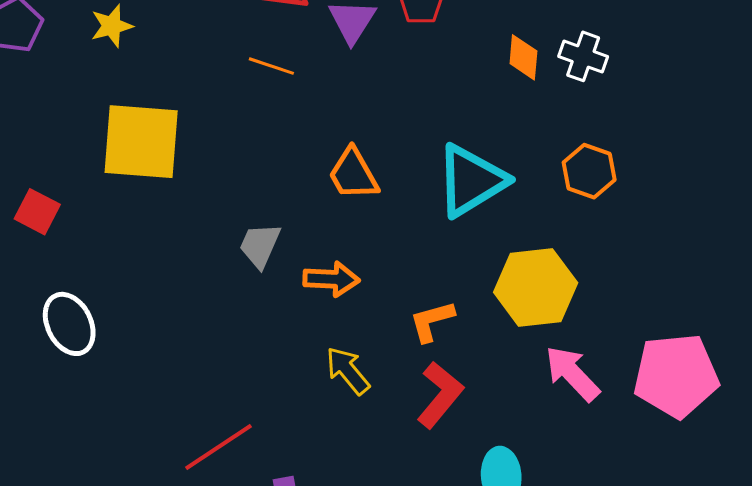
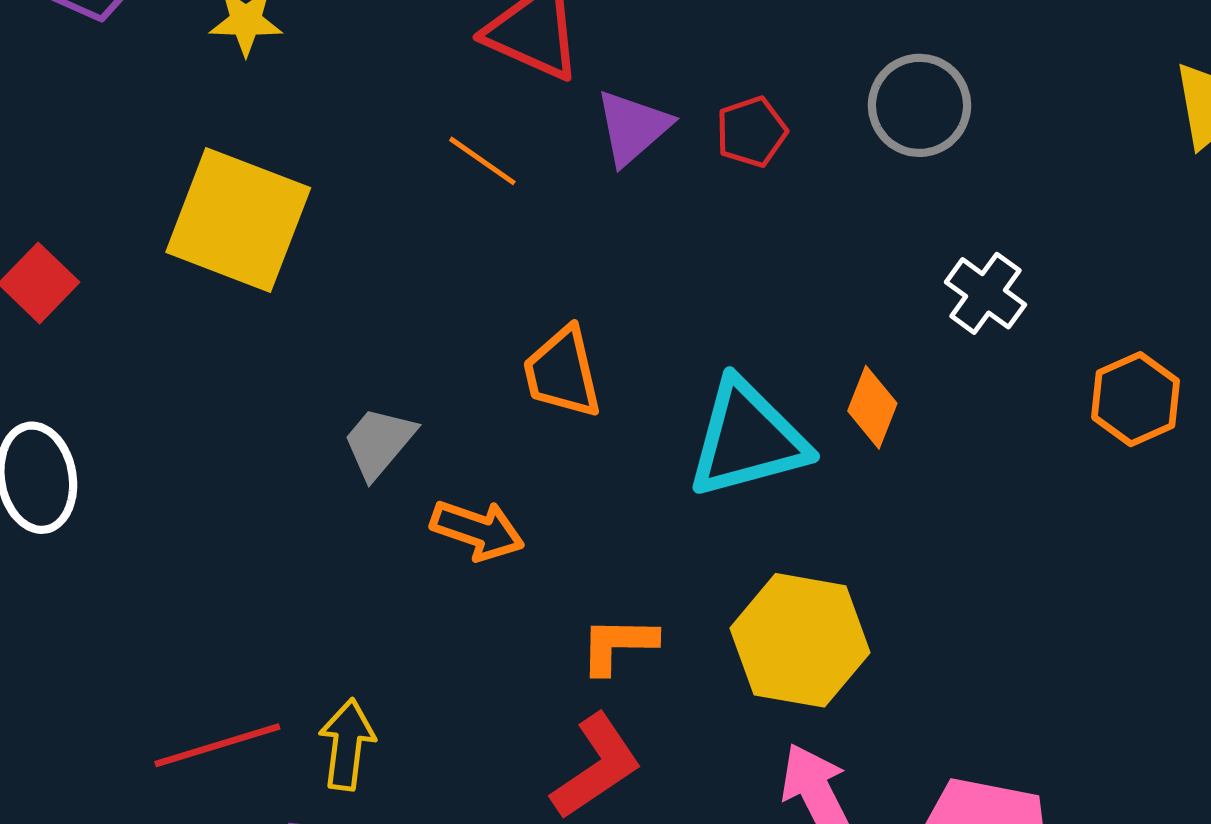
orange diamond: (523, 57) -> (872, 407), moved
orange hexagon: (589, 171) -> (1136, 399), moved
yellow arrow: (348, 371) -> (347, 744), moved, turned 30

